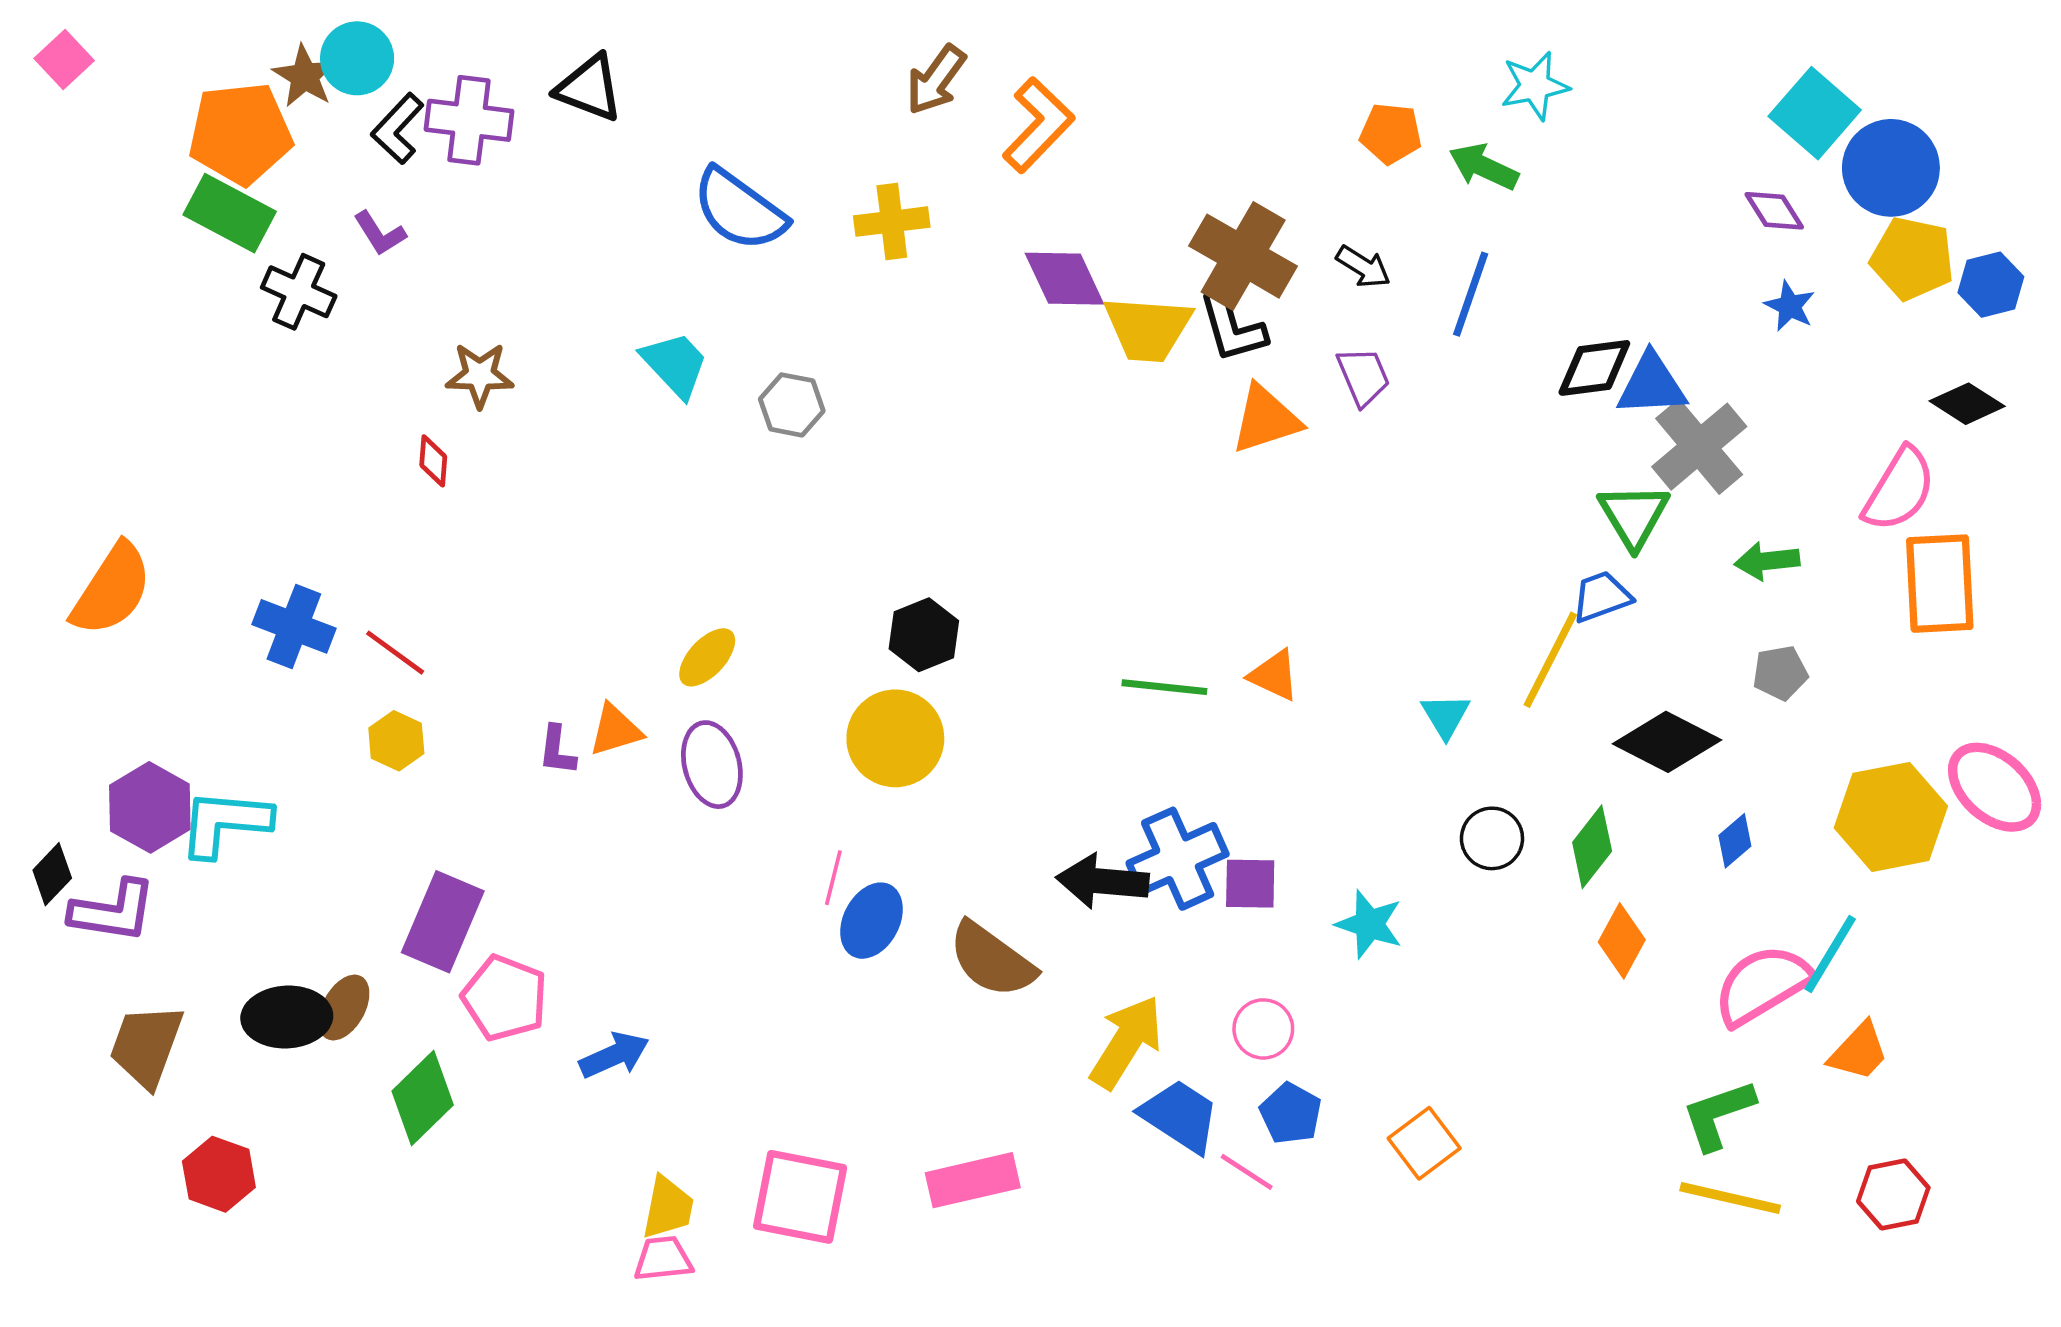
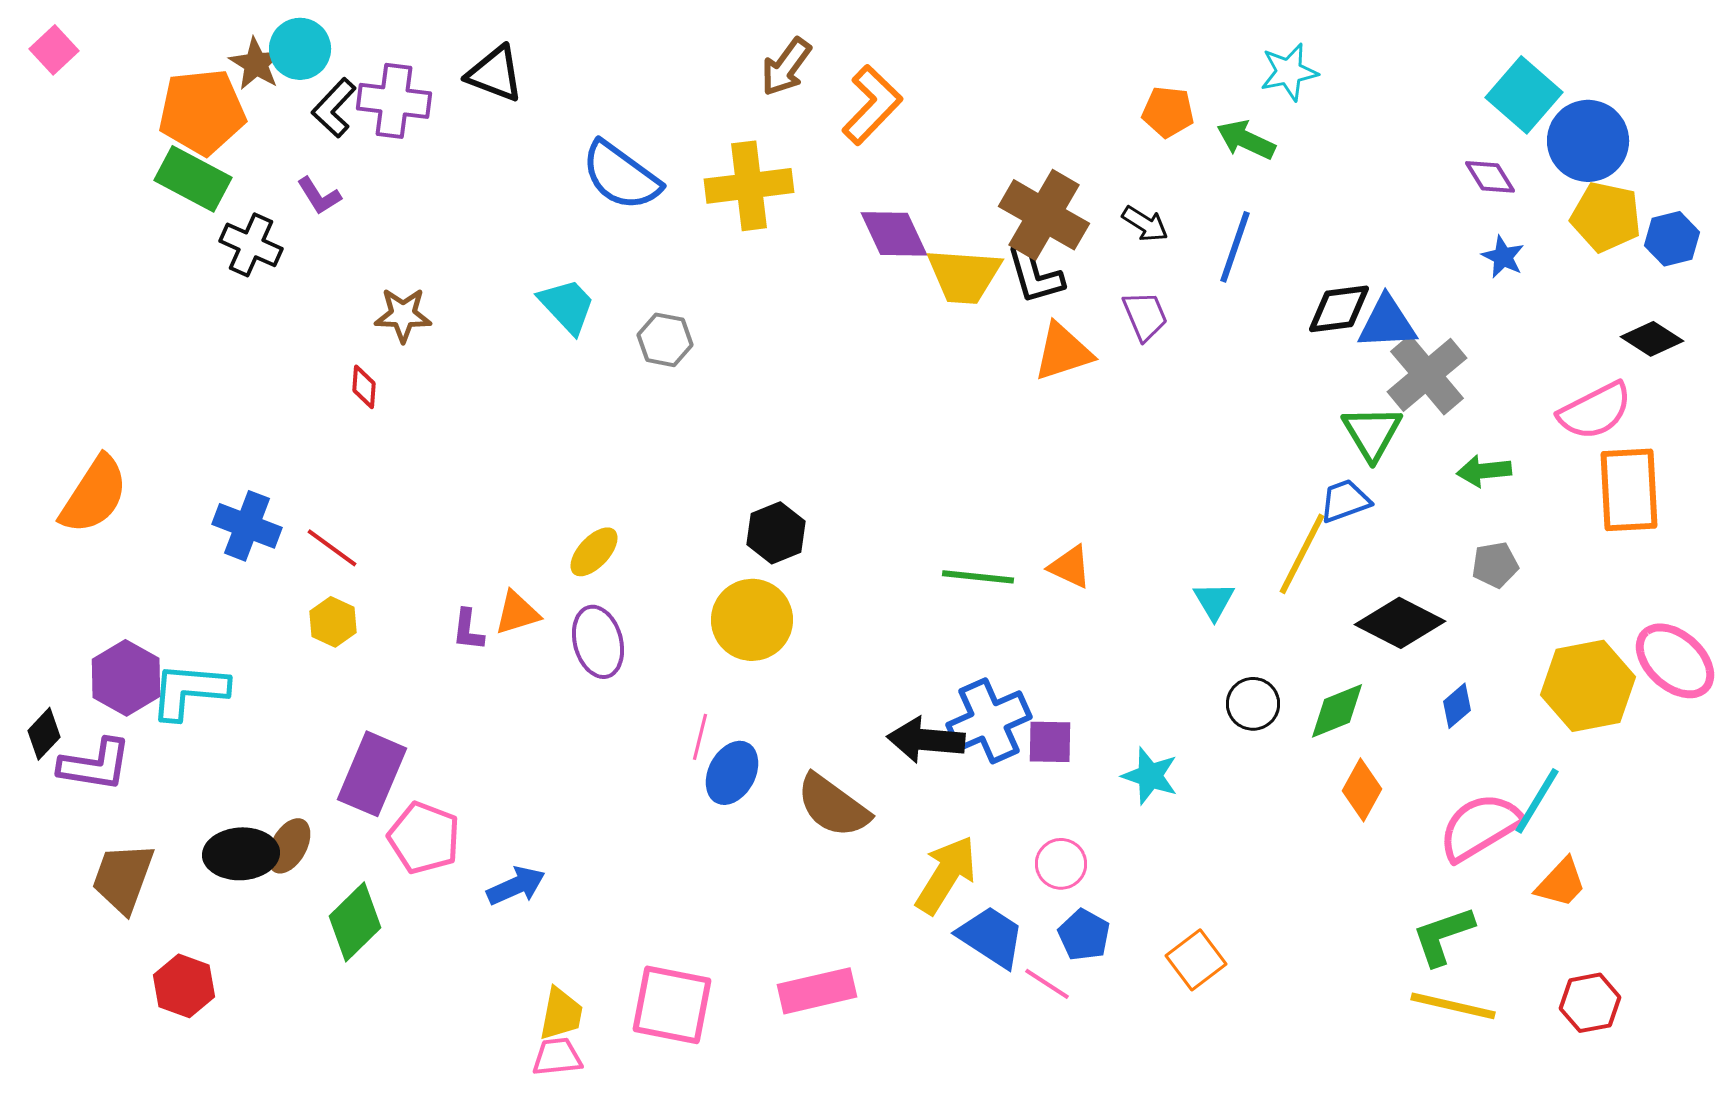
yellow cross: (892, 222) -> (749, 186), size x1.4
pink semicircle: (1899, 489) -> (1595, 411), turned 32
green diamond: (1592, 847) -> (1337, 711), turned 30

